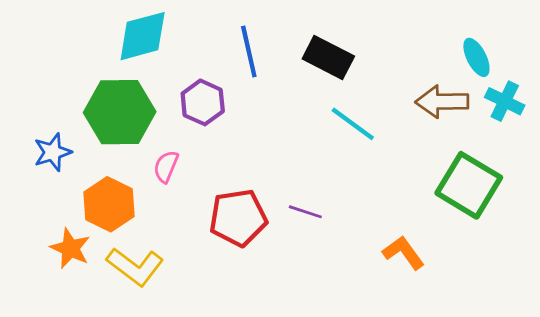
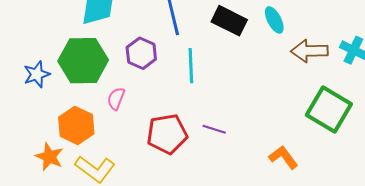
cyan ellipse: (476, 57) -> (274, 20), moved
cyan line: (353, 124) -> (191, 66), moved, turned 52
blue star: (53, 152) -> (37, 74), moved

